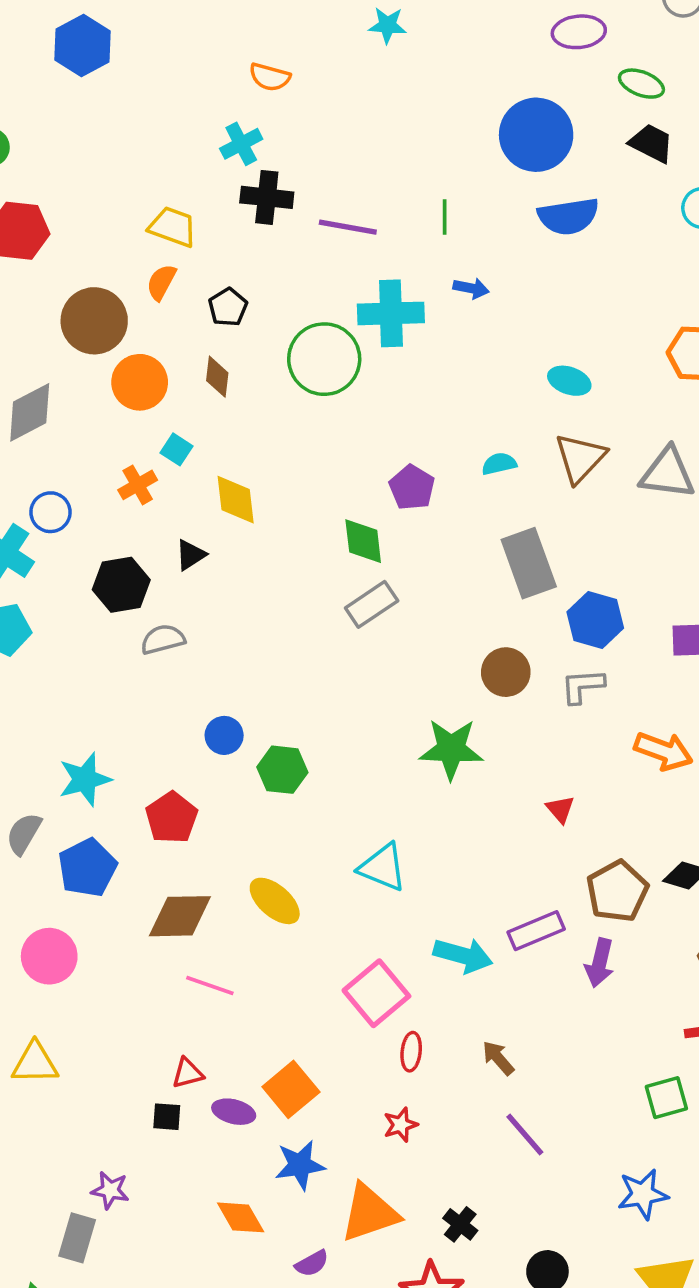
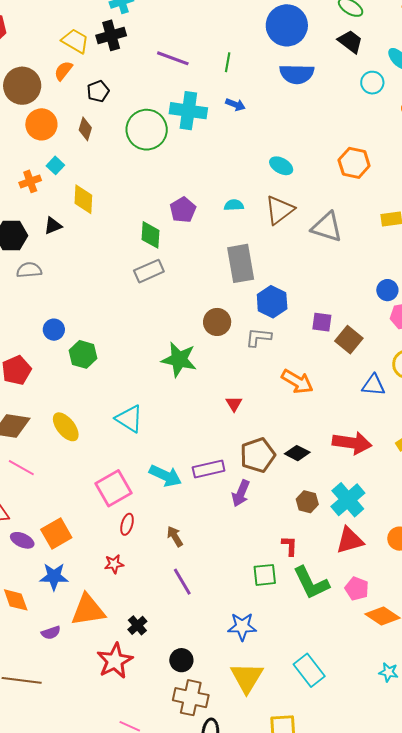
black cross: (267, 197) -> (111, 35), moved, turned -32

